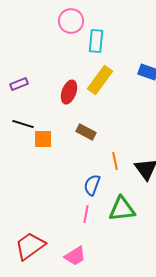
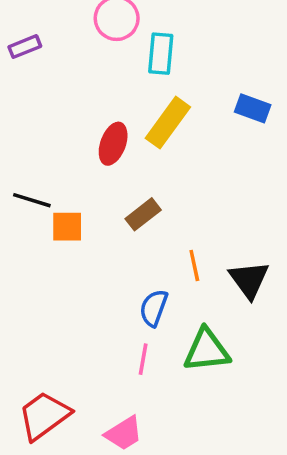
purple rectangle: (19, 84) -> (25, 47), moved
brown rectangle: (86, 132) -> (143, 214), turned -66

